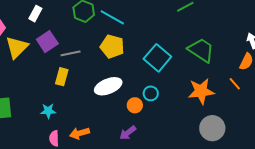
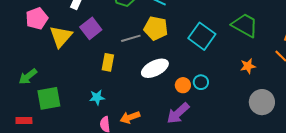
gray line: (71, 53) -> (131, 38), moved
orange star: (201, 91) -> (248, 66), size x0.6
cyan circle: (151, 93) -> (201, 82), moved
purple arrow: (128, 133) -> (178, 113), size x1.4

